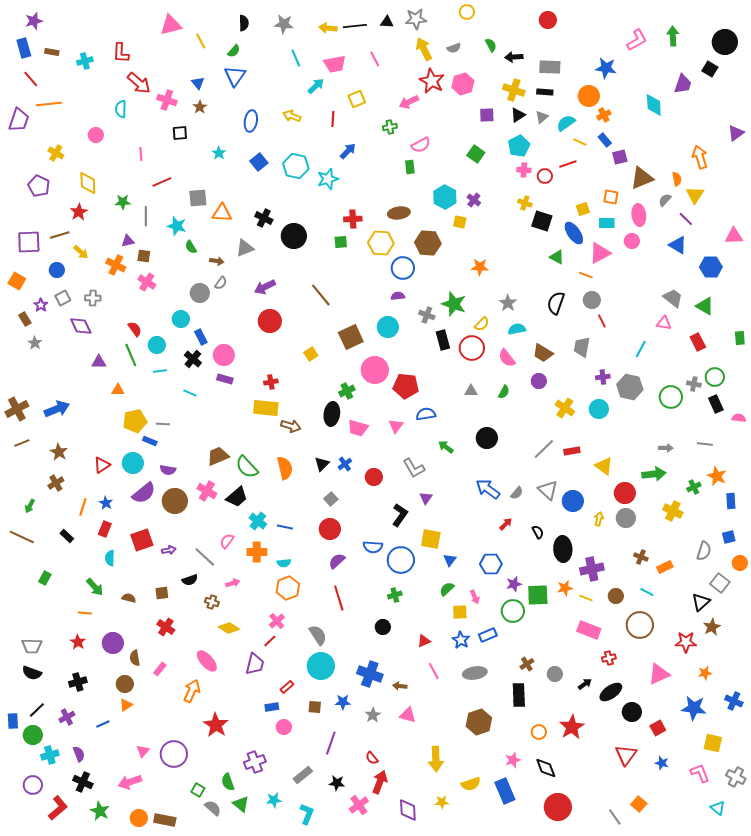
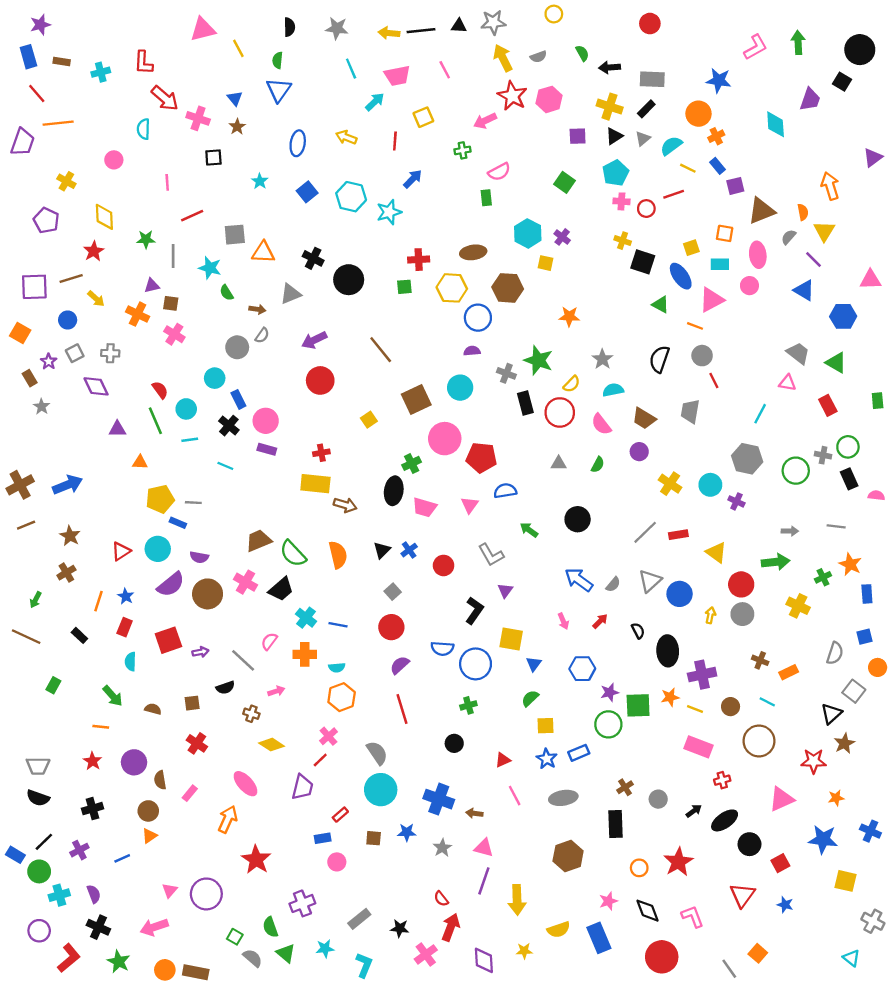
green semicircle: (234, 51) -> (278, 60), turned 144
black rectangle: (545, 92) -> (646, 109), turned -49
purple cross: (603, 377) -> (736, 501), moved, turned 32
gray triangle: (548, 490) -> (650, 581), turned 35
pink arrow: (475, 597) -> (563, 621), moved
blue rectangle: (13, 721) -> (15, 855), turned -56
purple line: (331, 743) -> (484, 881), moved
pink L-shape: (700, 773) -> (693, 916), moved

